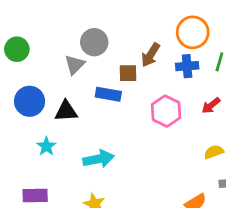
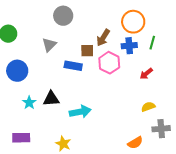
gray circle: (94, 42) -> (63, 16), moved
black triangle: (66, 111) -> (51, 99), moved
pink hexagon: (166, 111) -> (109, 63), moved
cyan arrow: (98, 159) -> (80, 112), moved

